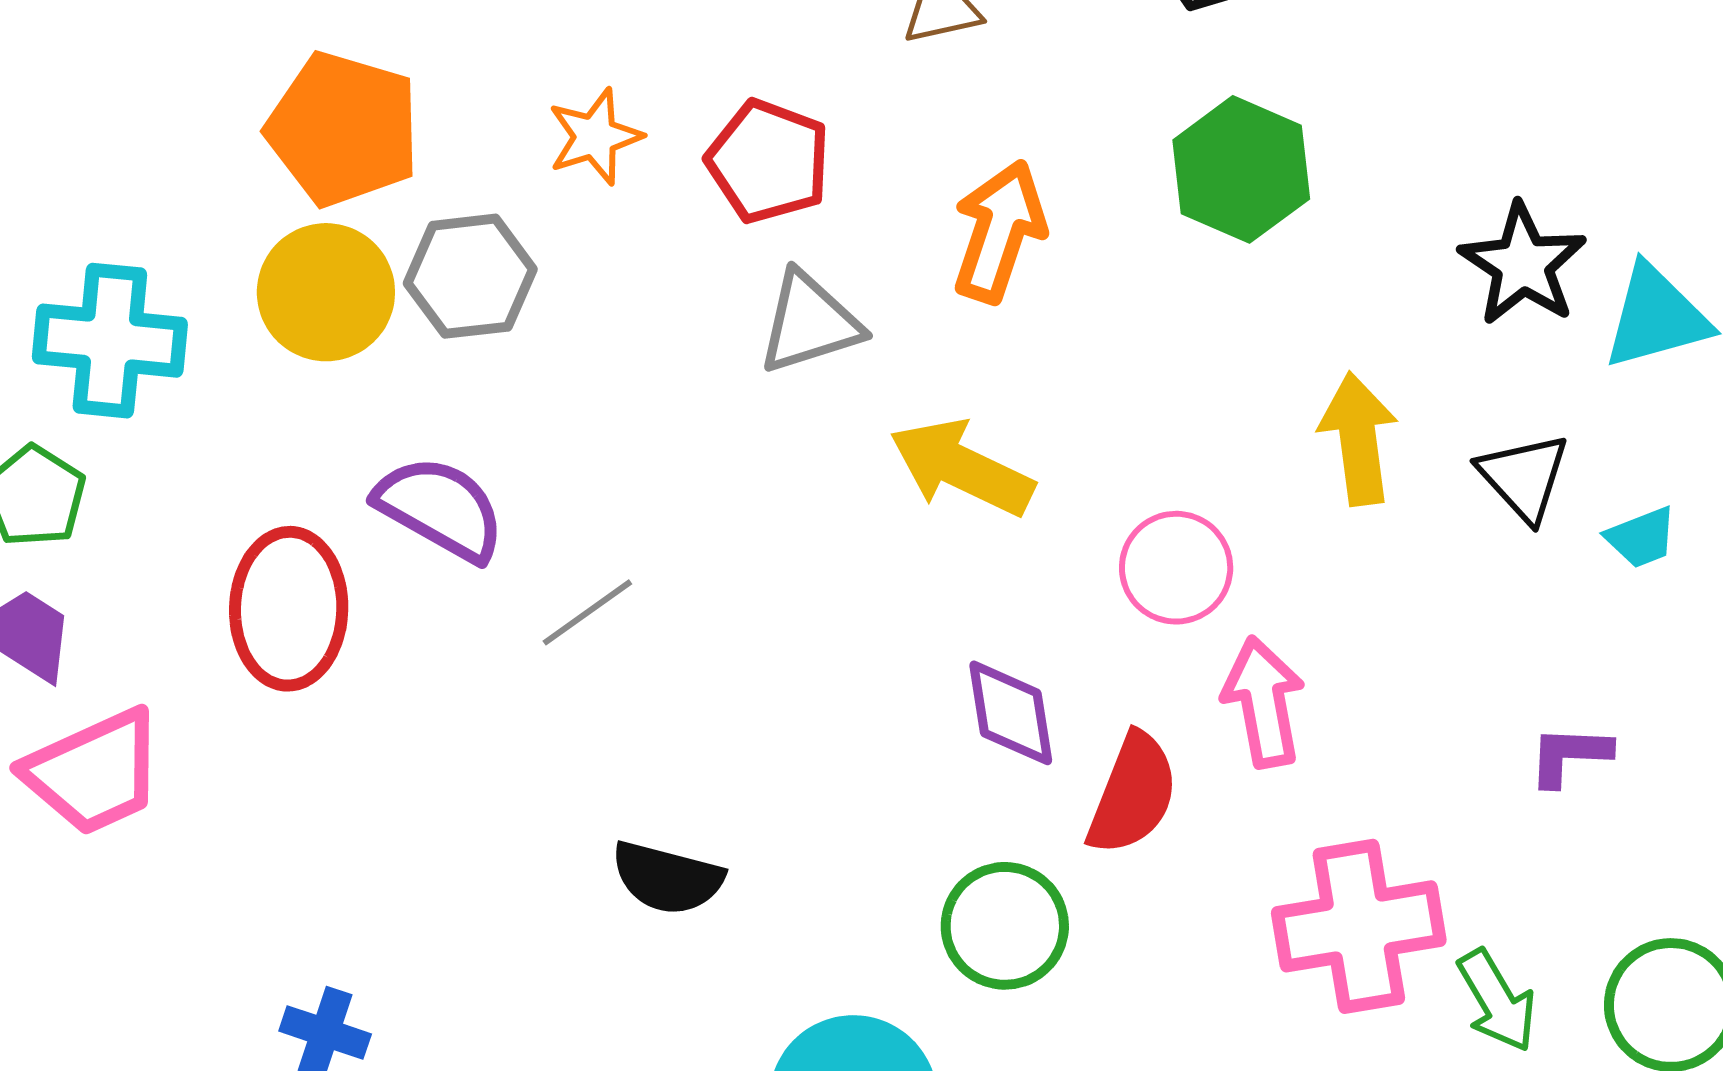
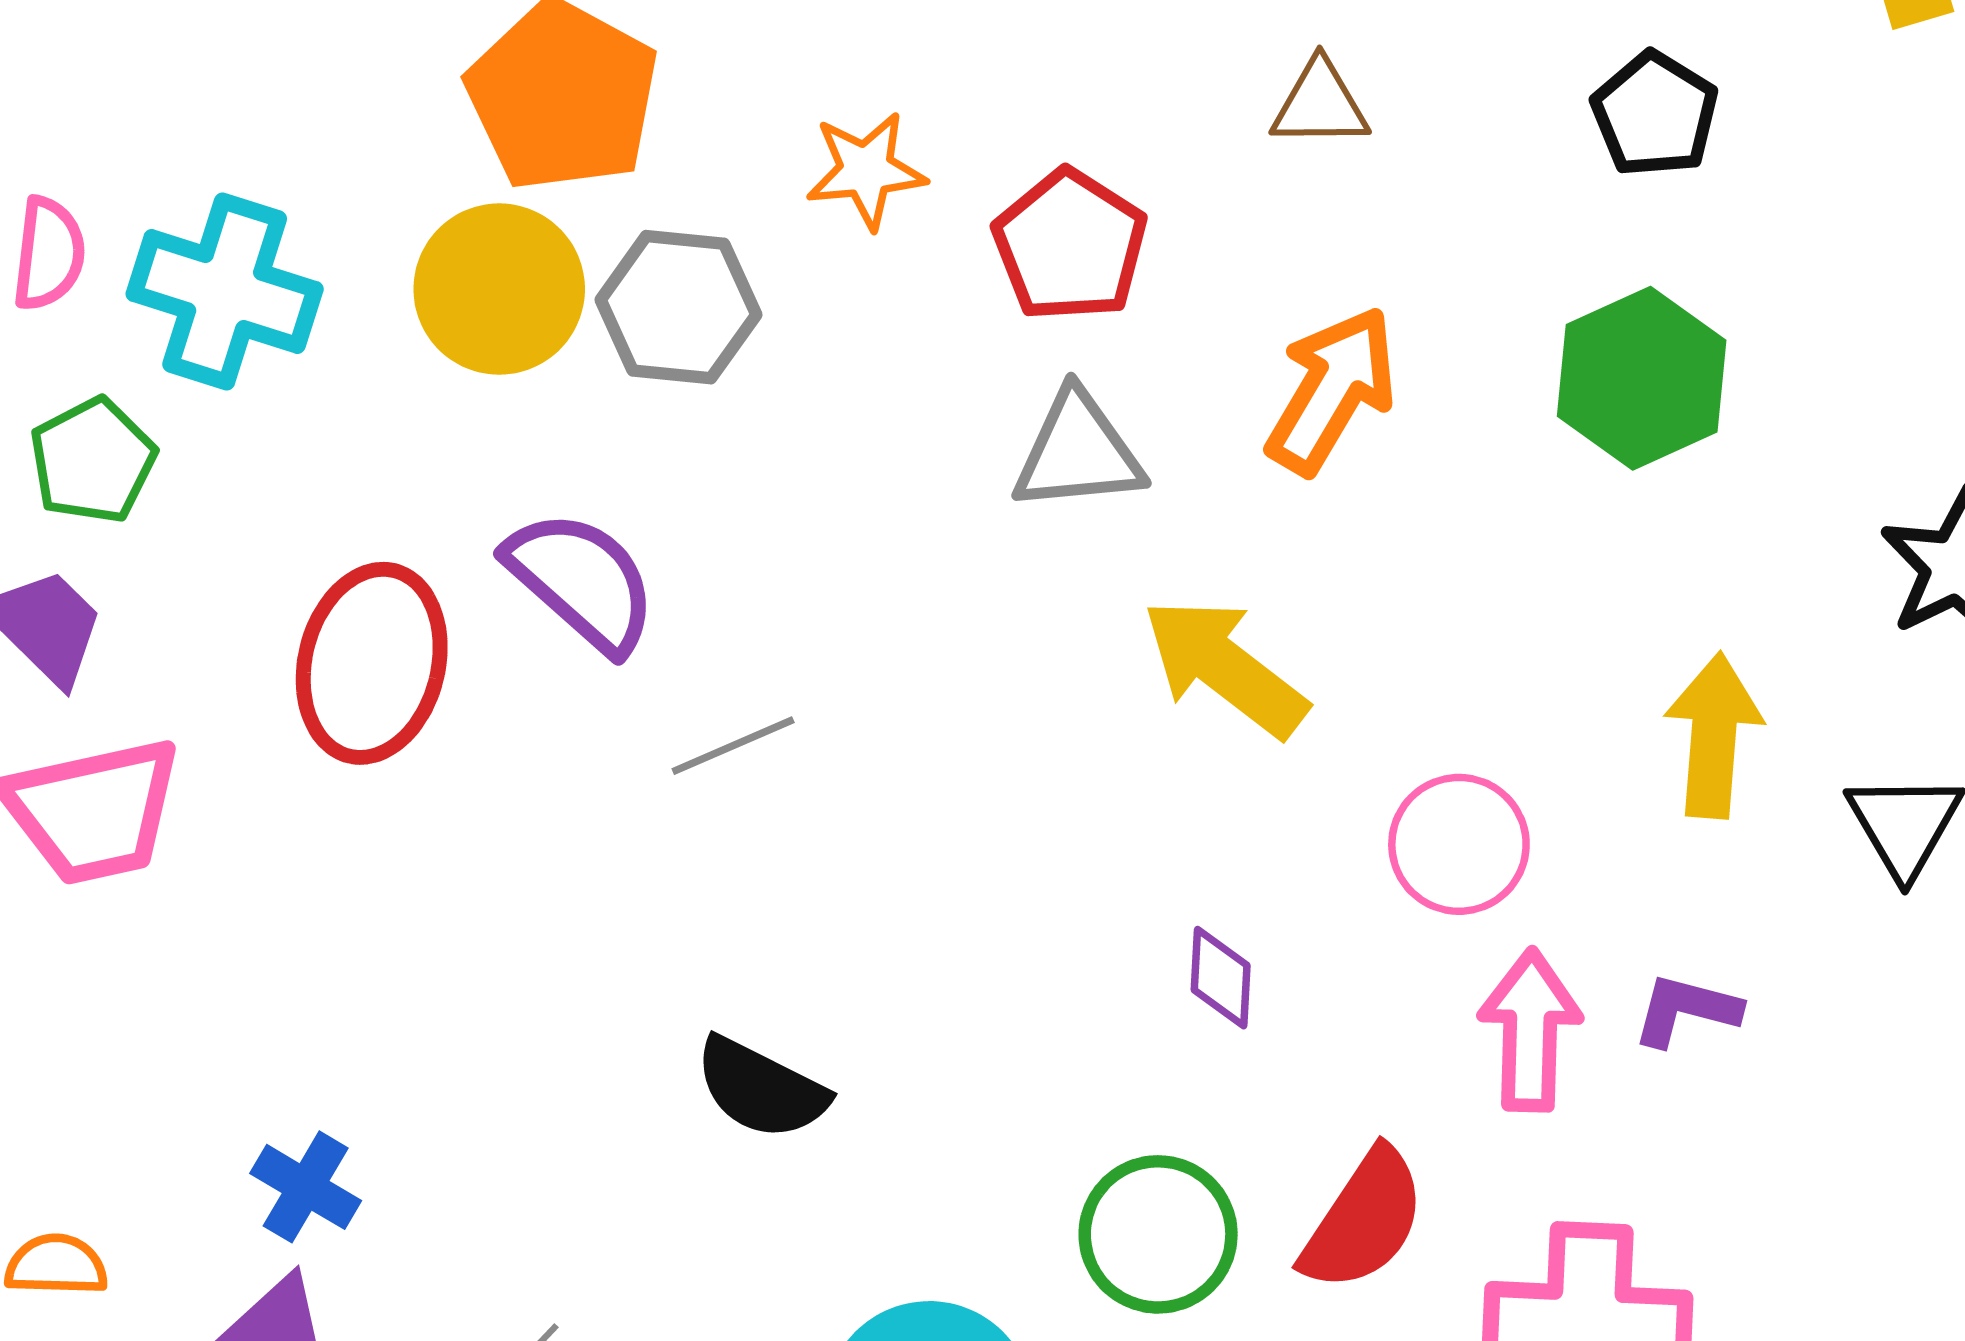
purple diamond: (1011, 713) -> (1221, 978), size x0.7
purple L-shape: (1569, 755) -> (1686, 1010), moved
red semicircle: (1133, 794) -> (1364, 1220), moved

